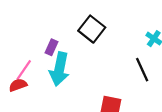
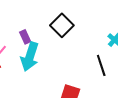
purple rectangle: (51, 47) -> (25, 37), turned -56

